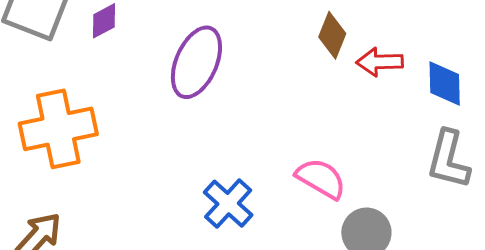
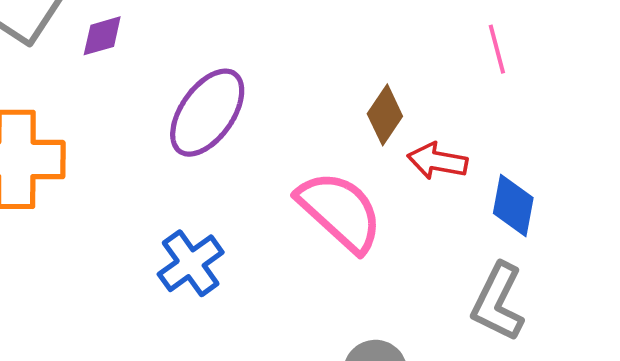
pink semicircle: (321, 179) -> (340, 211), moved, size x1.4
blue cross: (228, 204) -> (191, 263), moved

